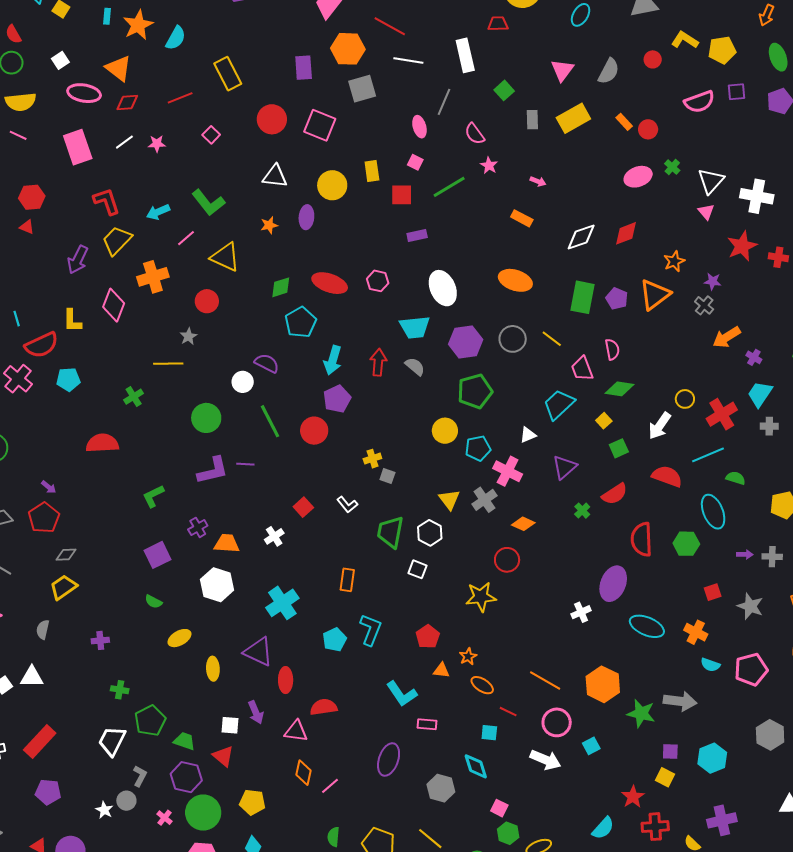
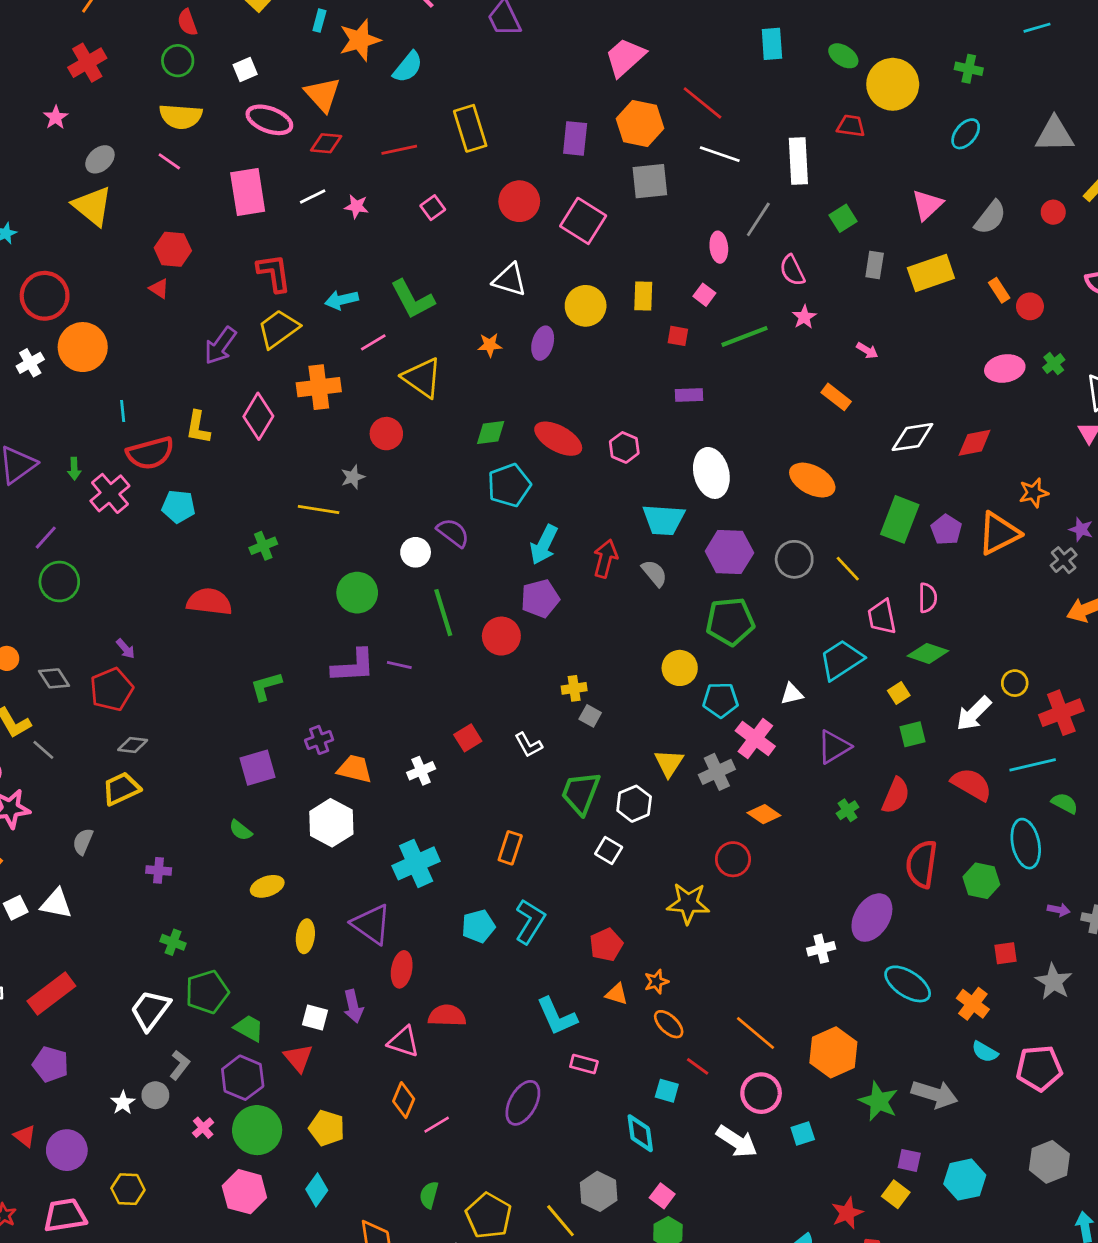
red square: (402, 195) -> (678, 336), size x0.7
red semicircle: (615, 494) -> (896, 796), turned -44
gray hexagon: (441, 788) -> (599, 1191), moved

